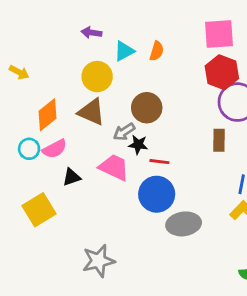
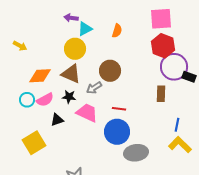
cyan triangle: (124, 51) -> (85, 29), moved
orange diamond: (48, 115) -> (40, 76), turned 35
black star: (138, 145) -> (69, 97), moved

